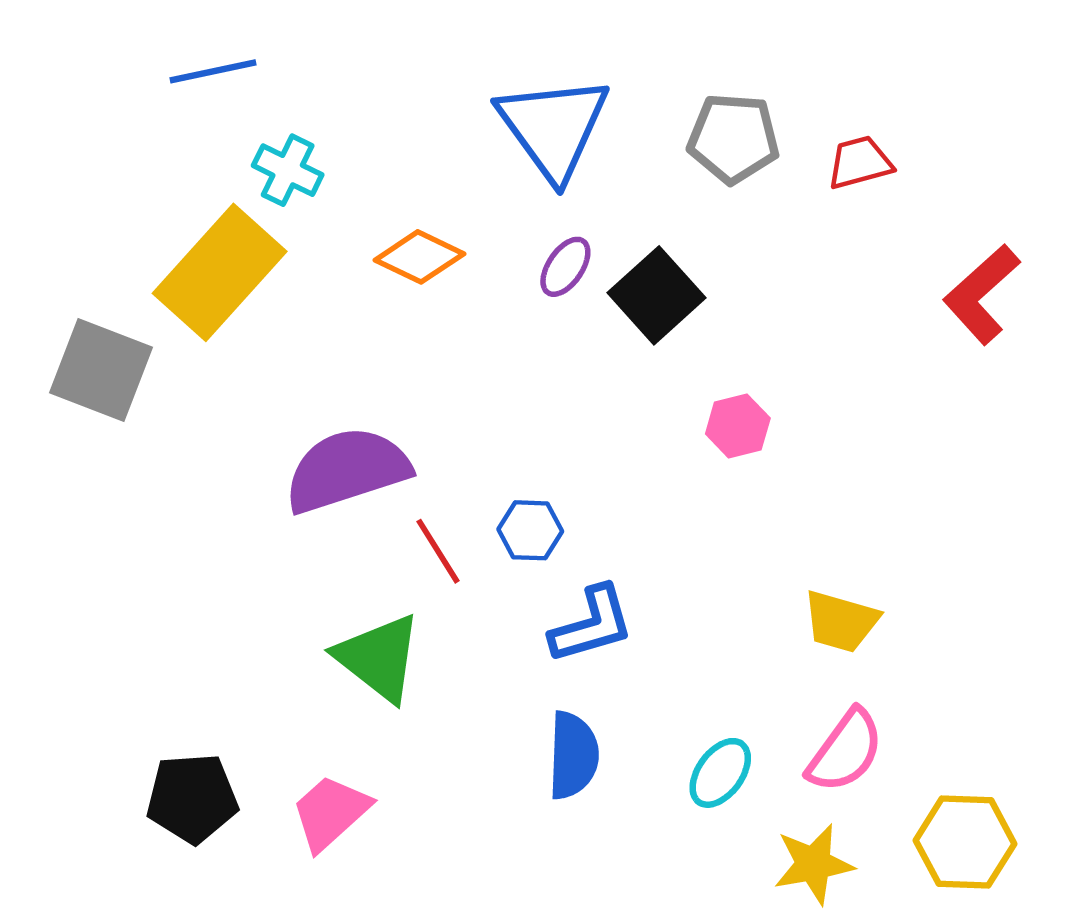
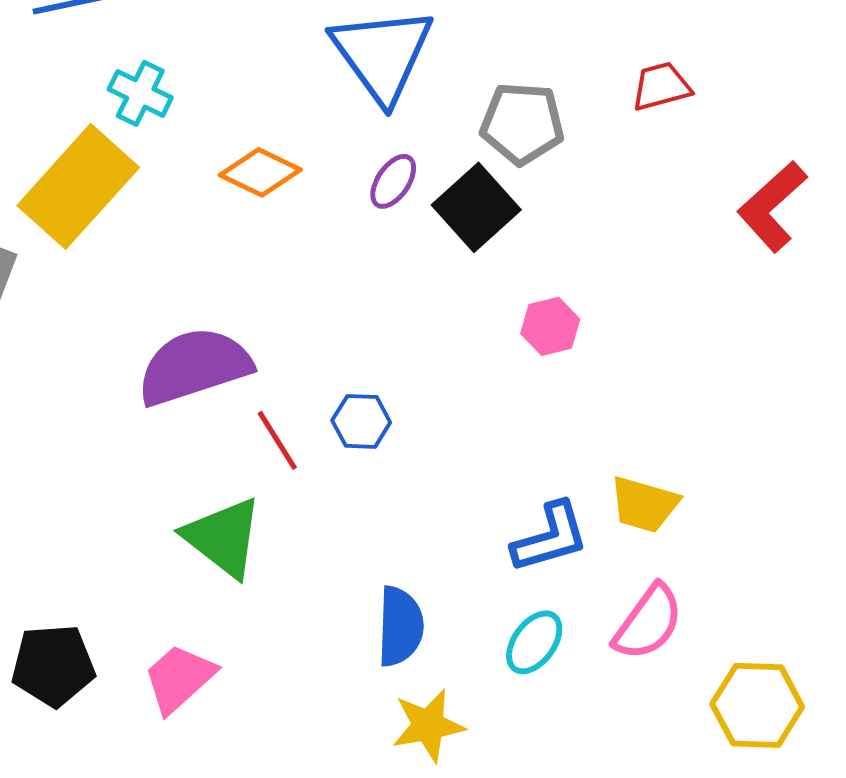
gray pentagon: (733, 138) -> (522, 123), moved
blue L-shape: (592, 625) -> (550, 537), moved
yellow star: (814, 864) -> (428, 725), moved

